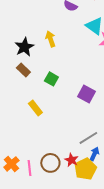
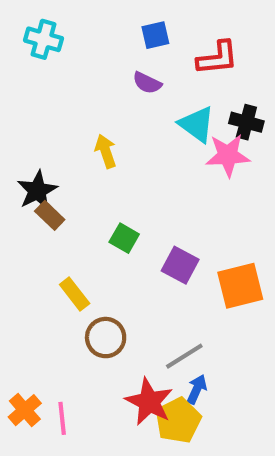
black star: (24, 47) -> (37, 191), moved
green square: (51, 79) -> (124, 238), moved
red star: (71, 160) -> (149, 402), size x1.6
brown circle: (50, 163) -> (106, 338), moved

